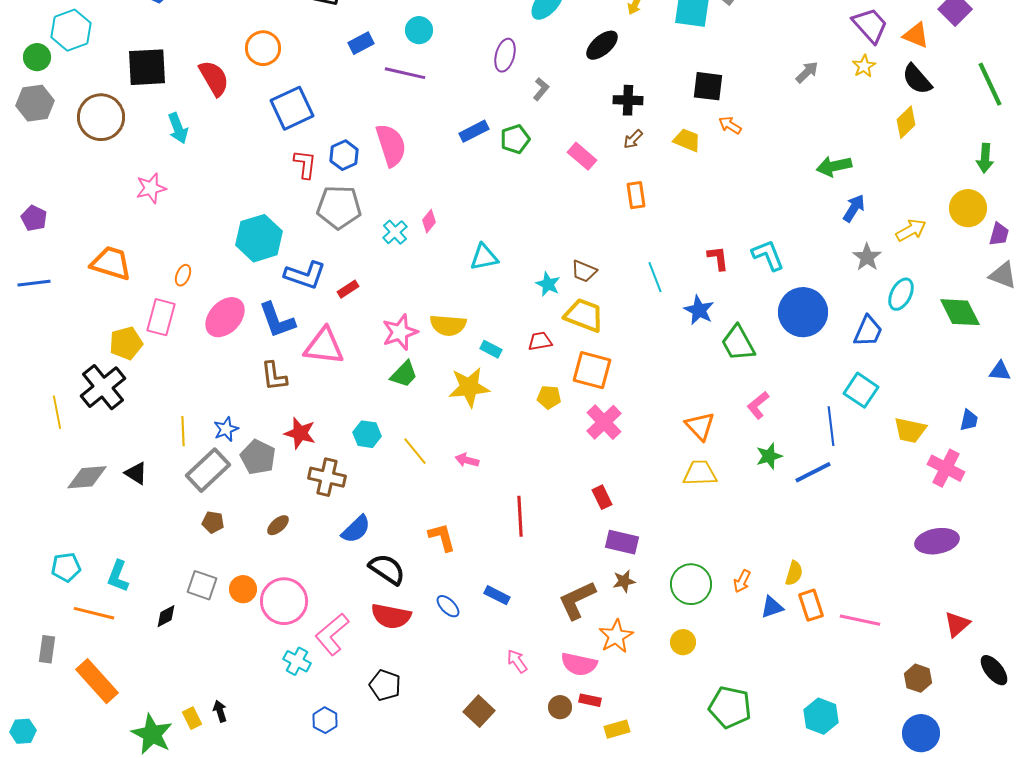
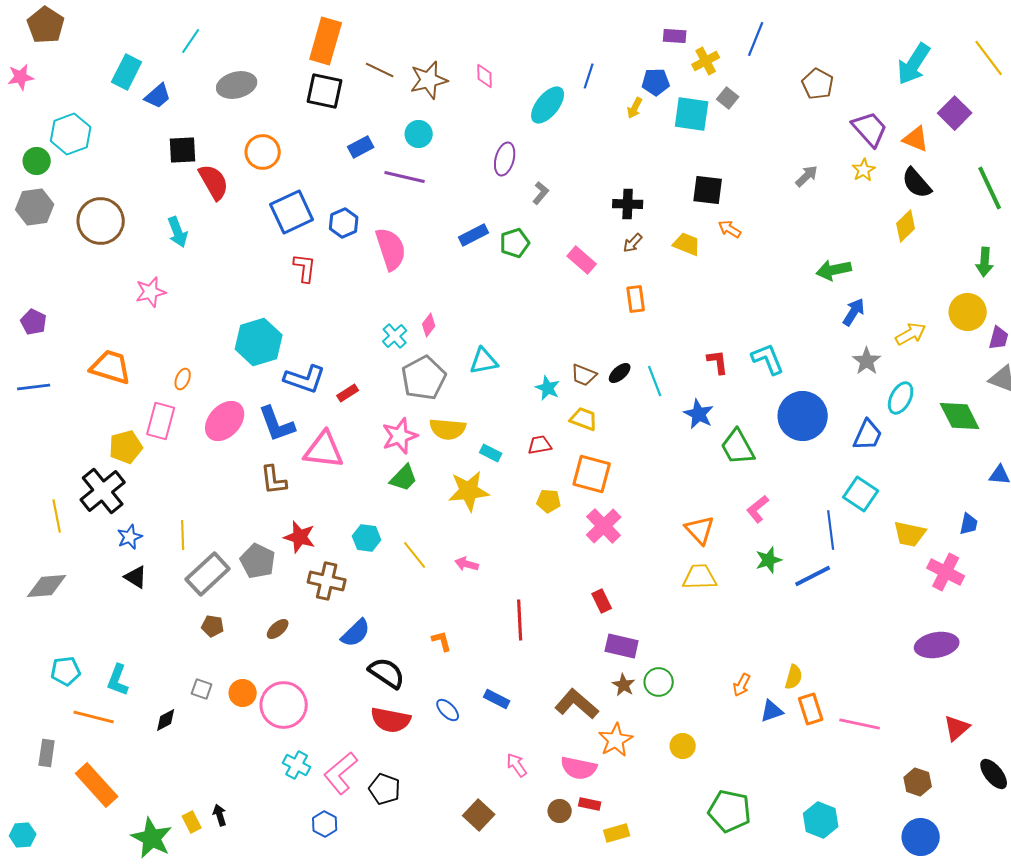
black ellipse: (602, 45) -> (620, 373), moved, size x0.7
black square: (147, 67) -> (183, 150), moved, size x0.7
blue hexagon: (344, 155) -> (344, 223), moved
gray pentagon: (339, 207) -> (424, 378), moved, turned -30
yellow trapezoid: (584, 315) -> (584, 419), size x0.7
blue star: (226, 429) -> (130, 537), moved
gray diamond: (87, 477) -> (47, 586), moved
orange L-shape: (442, 537) -> (442, 641), size x0.7
brown star: (624, 581) -> (624, 685), turned -30
green circle: (691, 584) -> (659, 682), moved, size x0.7
gray square: (202, 585) -> (202, 689), size x0.7
brown L-shape: (577, 600) -> (577, 704), turned 66
pink L-shape: (332, 634) -> (341, 773), moved

